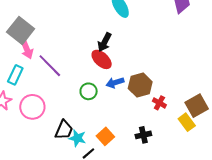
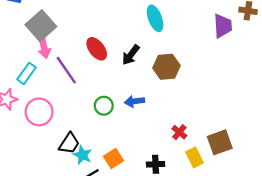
red ellipse: (102, 59) -> (97, 49), moved
brown hexagon: (140, 85) -> (166, 67), moved
yellow rectangle: (187, 122) -> (194, 157), moved

